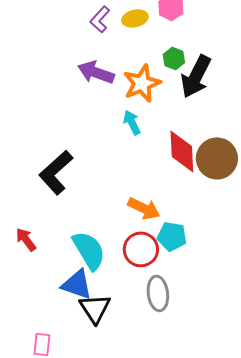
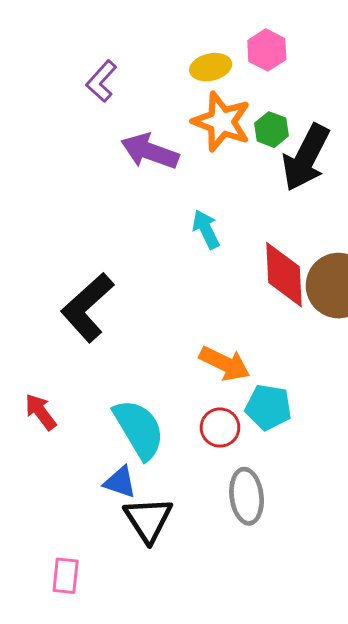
purple L-shape: (100, 19) -> (101, 81), moved
orange star: (142, 83) -> (222, 122), moved, turned -30
red circle: (141, 249) -> (220, 428), size x0.7
blue triangle: (77, 284) -> (120, 482), size x0.7

